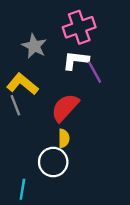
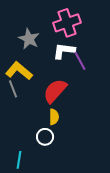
white circle: (53, 162) -> (45, 137), size x0.7

